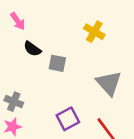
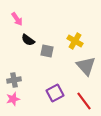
yellow cross: (94, 32) -> (75, 41), moved
gray cross: (14, 102) -> (14, 80), turned -32

